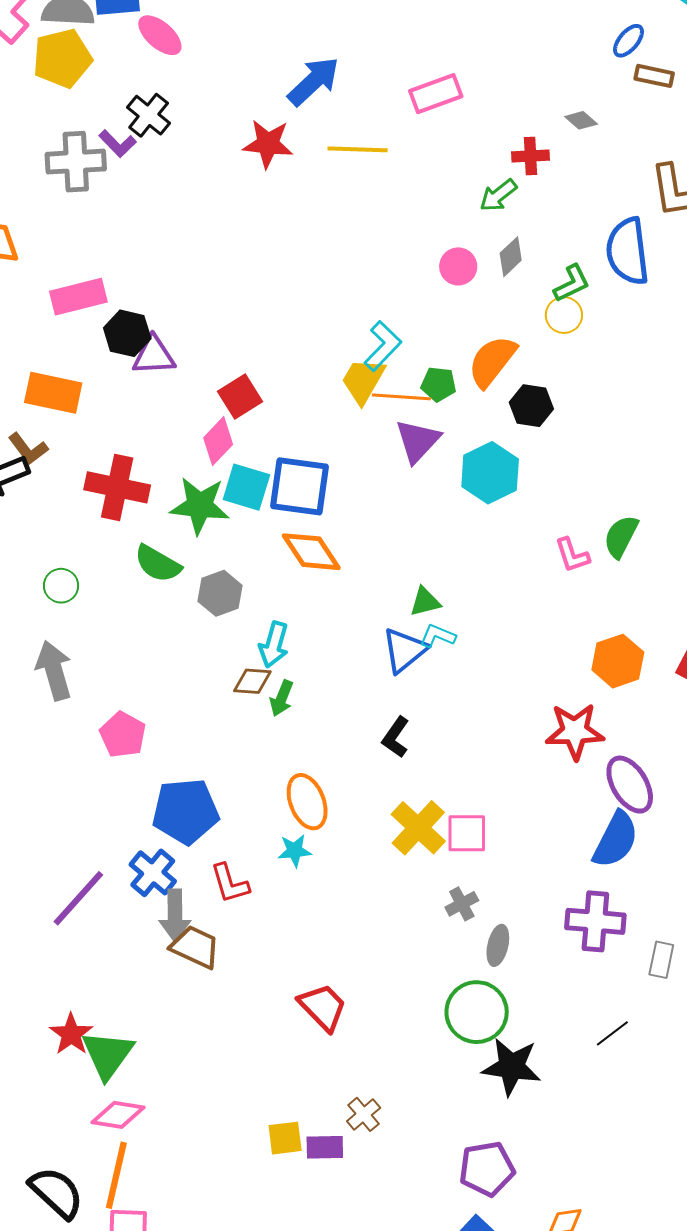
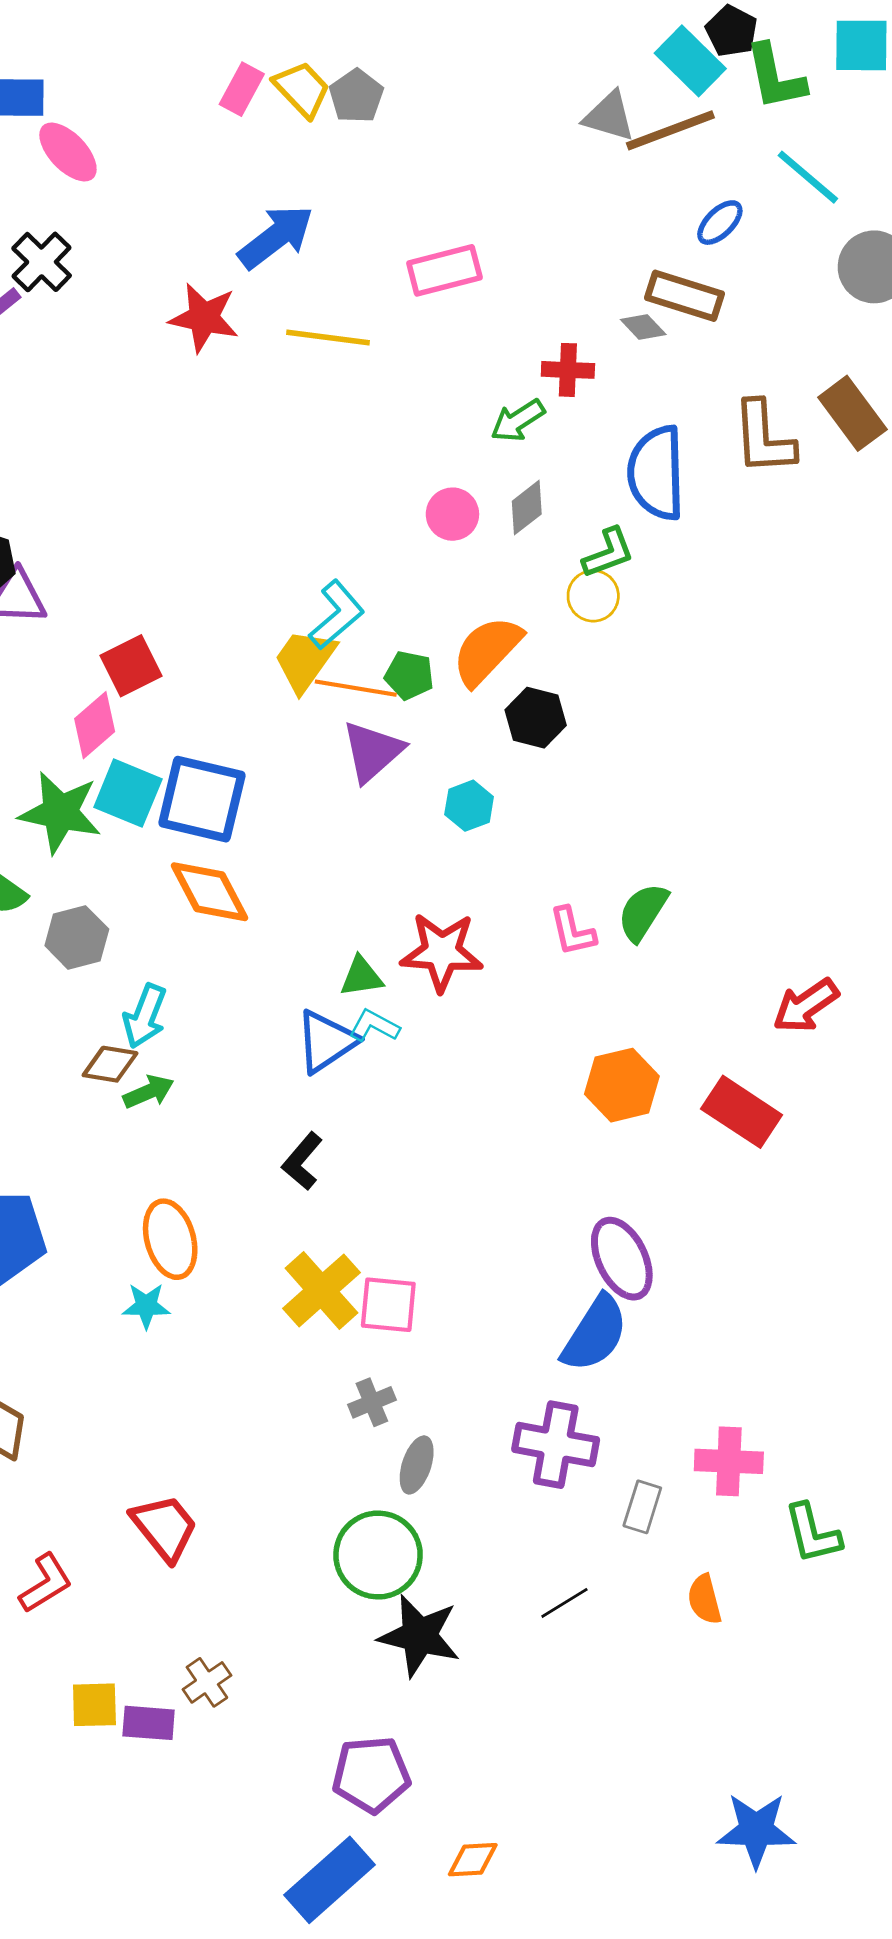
brown rectangle: (654, 76) -> (685, 296), moved, size x1.4
blue semicircle: (628, 251) -> (656, 473), moved
cyan hexagon: (490, 473) -> (469, 806), size x0.6
green arrow: (282, 698) -> (149, 1092), turned -141
red star: (575, 731) -> (442, 952), moved
red L-shape: (230, 883) -> (46, 1583), moved, turned -111

